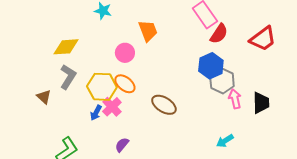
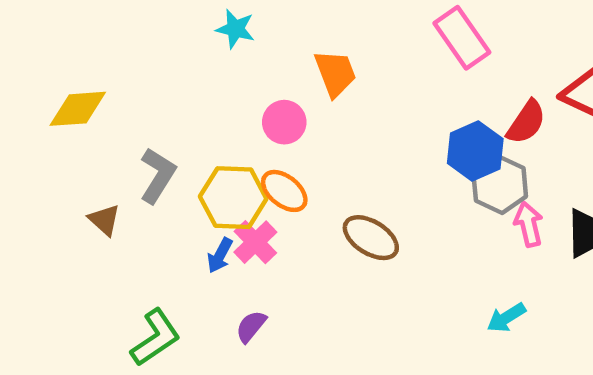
red semicircle: (219, 34) -> (526, 122), moved
yellow diamond: (66, 47) -> (78, 109), moved
purple semicircle: (122, 145) -> (251, 326), moved

